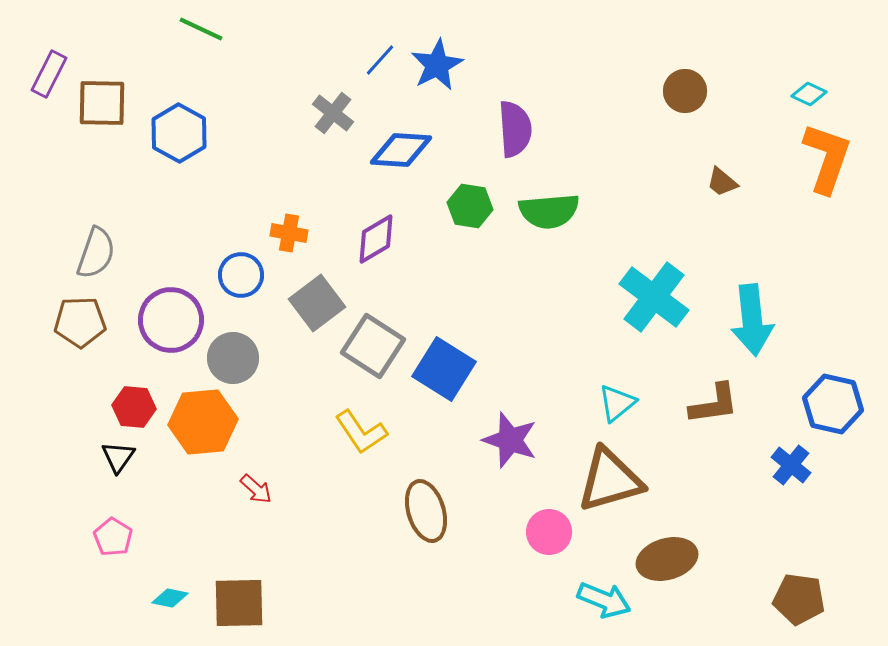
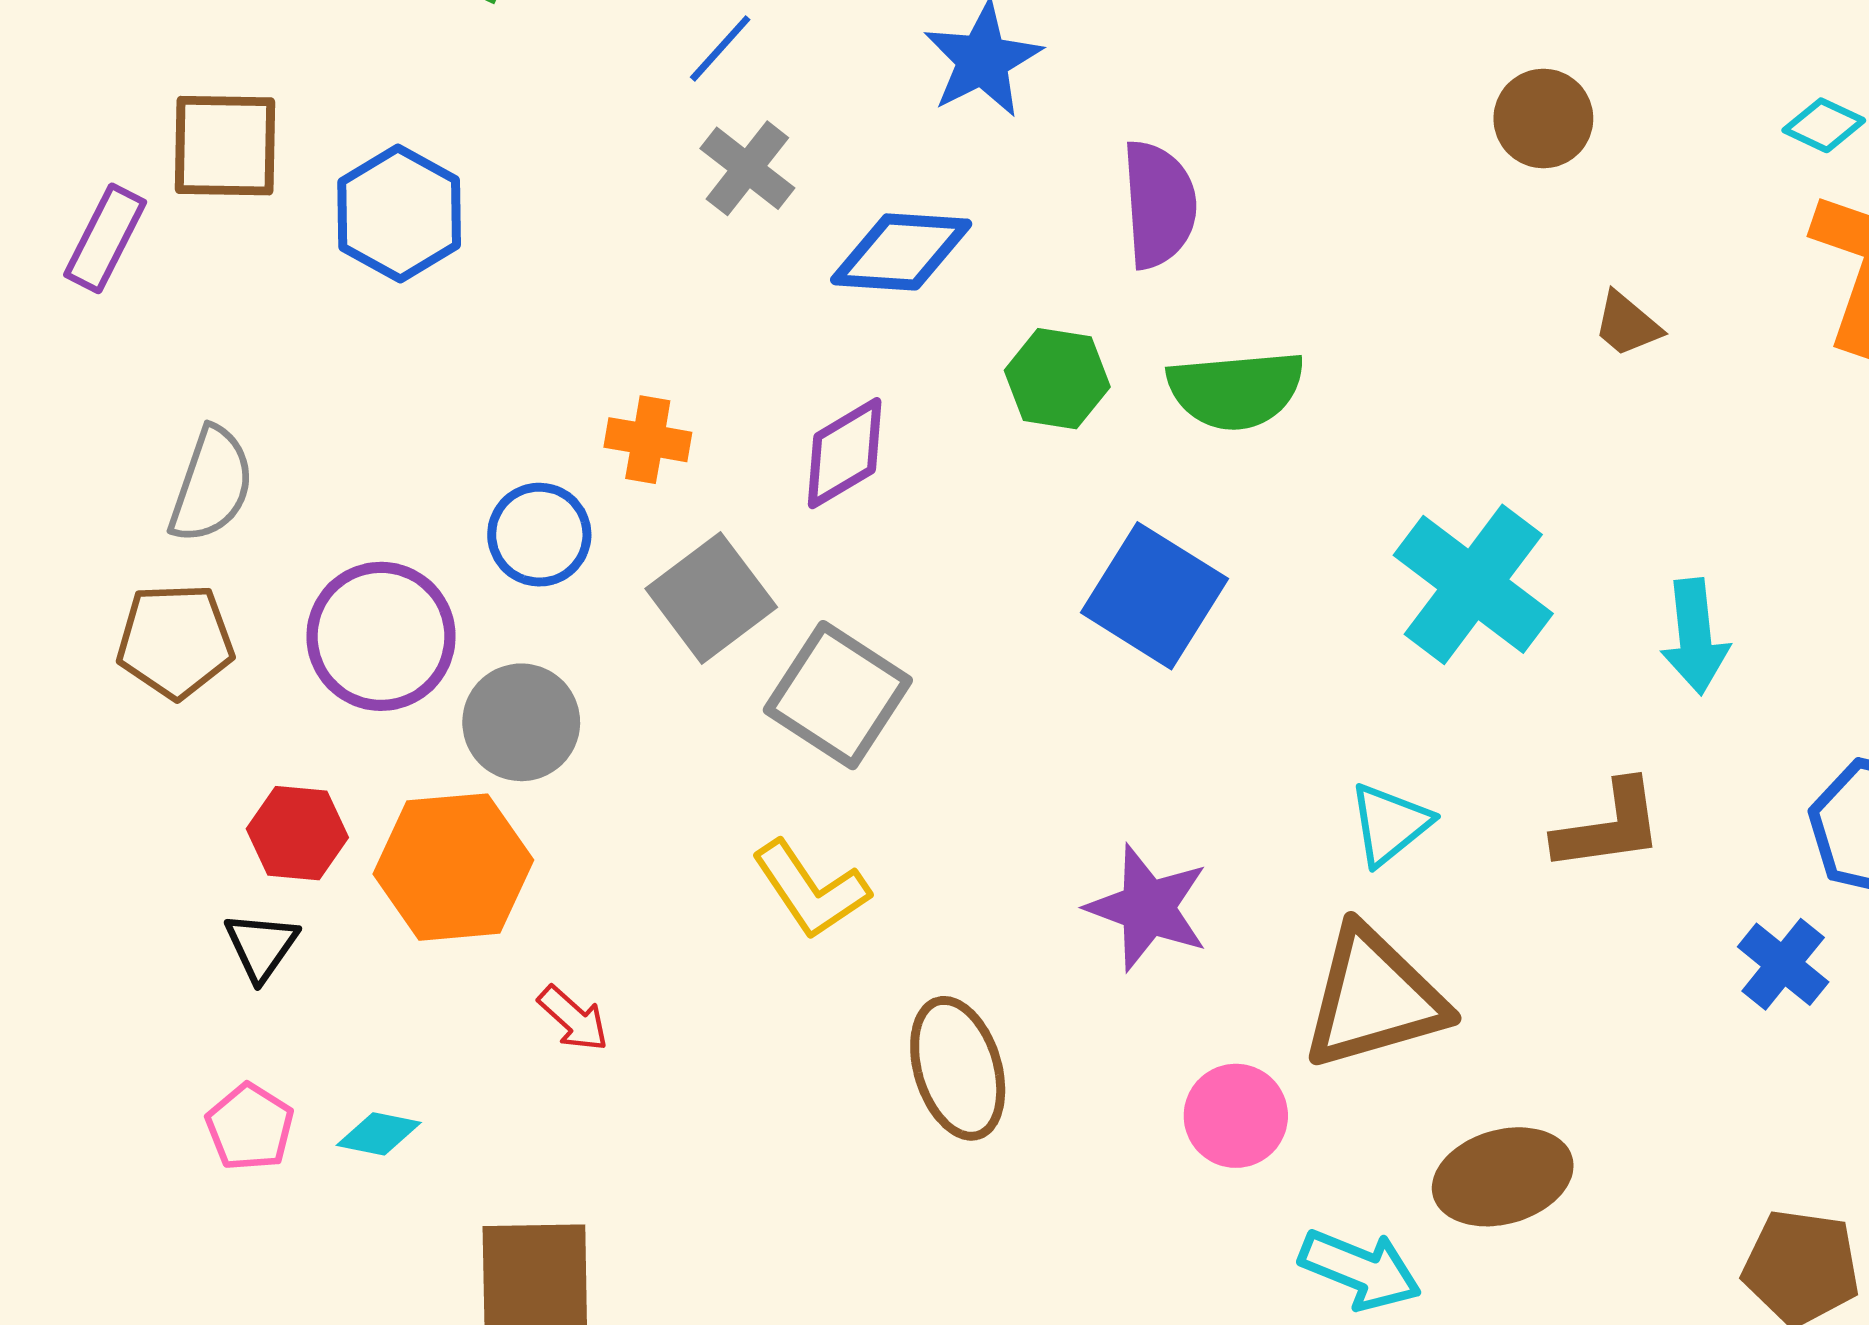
blue line: (380, 60) -> (720, 48), moved
purple rectangle: (49, 74) -> (105, 238), moved
cyan arrow: (752, 320) -> (1695, 636), size x0.7
blue square: (444, 369) -> (1154, 596), moved
cyan diamond: (170, 598) -> (379, 1134), moved

